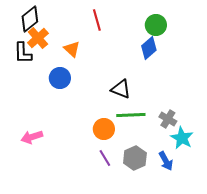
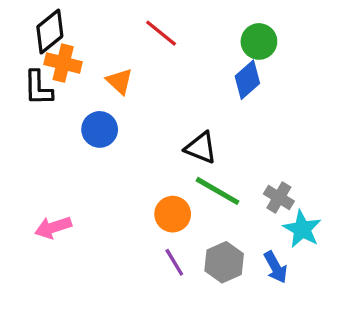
red line: (97, 20) -> (161, 33), turned -35
orange cross: (38, 38) -> (63, 63), turned -35
green line: (131, 115) -> (217, 191), turned 32

